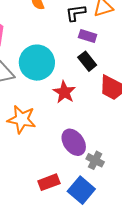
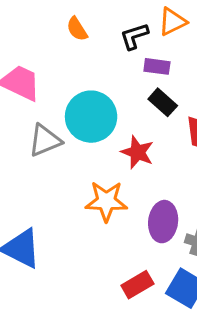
orange star: (22, 119) -> (106, 201), moved
purple ellipse: (74, 142) -> (163, 222), turned 52

